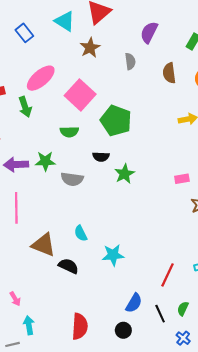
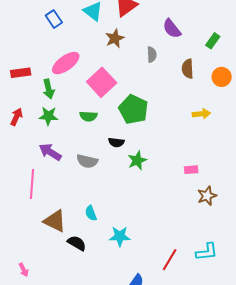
purple semicircle: (149, 32) -> (172, 29), turned -70
green star: (45, 161) -> (48, 116), moved
purple arrow: (16, 165) -> (50, 152), moved, turned 30

